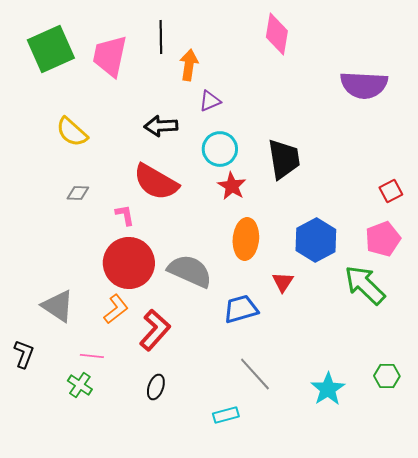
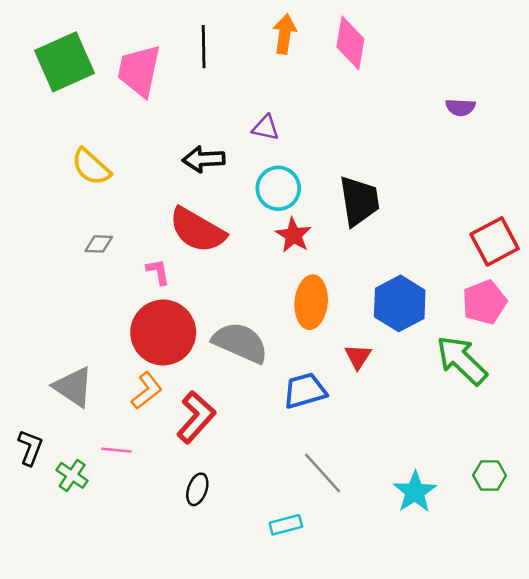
orange arrow: (189, 65) -> (285, 34), moved
purple semicircle: (364, 85) -> (460, 107), size x0.5
purple triangle: (210, 101) -> (266, 128), turned 35
red square: (391, 191) -> (495, 241), size x1.6
green cross: (80, 385) -> (72, 475), moved

